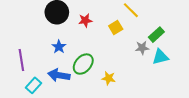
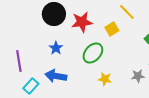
red star: (85, 20) -> (82, 22), size x1.5
gray star: (142, 48) -> (138, 76), moved
green ellipse: (83, 64) -> (93, 53), moved

